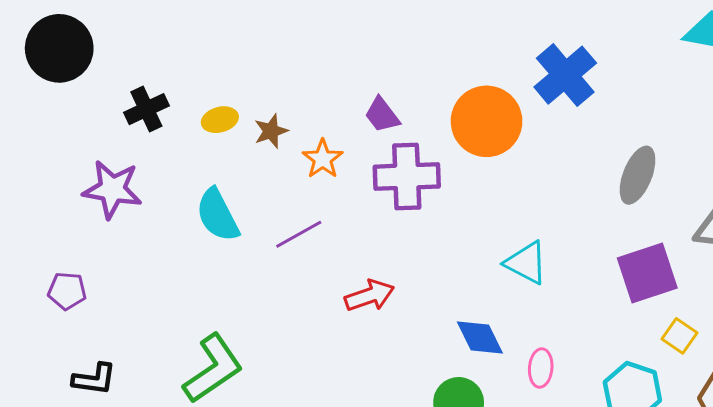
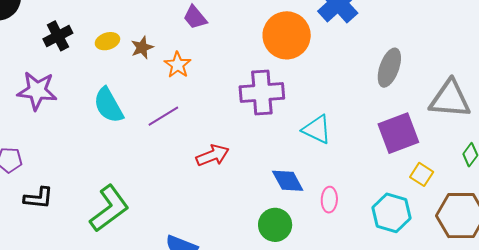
purple trapezoid: (382, 115) -> (195, 17), moved
purple cross: (407, 177) -> (262, 92), moved
black L-shape: (94, 379) -> (38, 198), moved

